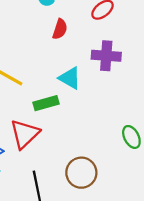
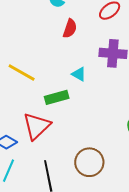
cyan triangle: (70, 78) -> (79, 74), size x0.7

